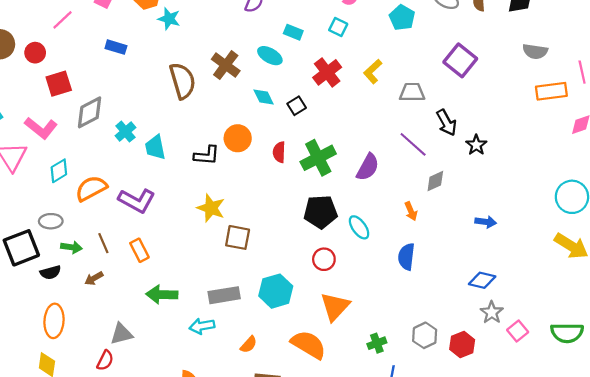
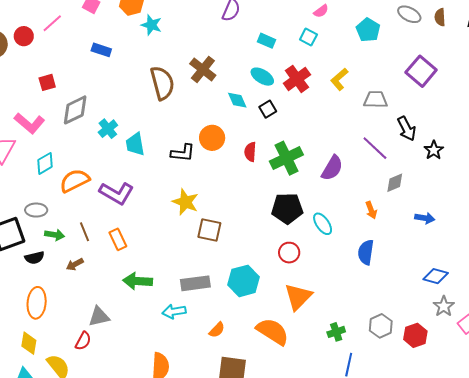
red circle: (35, 53) -> (24, 36), moved
cyan ellipse: (270, 56) -> (262, 77), moved
red square: (59, 84) -> (47, 82), size x0.7
blue arrow: (486, 222) -> (425, 218), moved

